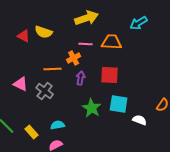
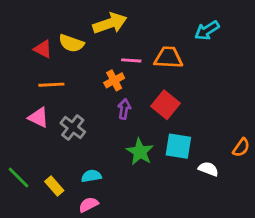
yellow arrow: (87, 18) -> (110, 23), moved
orange line: (53, 69) -> (51, 85), moved
red square: (110, 75) -> (166, 105), turned 36

